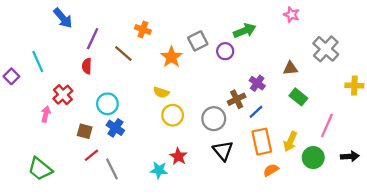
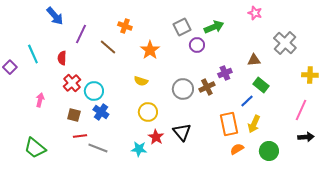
gray square: (198, 41) -> (182, 27), moved
red semicircle: (87, 66) -> (62, 58), moved
purple cross: (257, 83) -> (225, 73), turned 32
red cross: (63, 95) -> (72, 83), moved
blue line: (256, 112) -> (247, 101), moved
yellow circle: (173, 115) -> (148, 112), moved
gray circle: (214, 119) -> (183, 89), moved
pink line: (327, 126) -> (301, 110), moved
black triangle: (223, 151) -> (182, 132), moved
red line: (91, 155) -> (80, 136), turned 32
green circle: (313, 158) -> (269, 151), moved
gray line: (112, 169) -> (98, 148), turned -42

